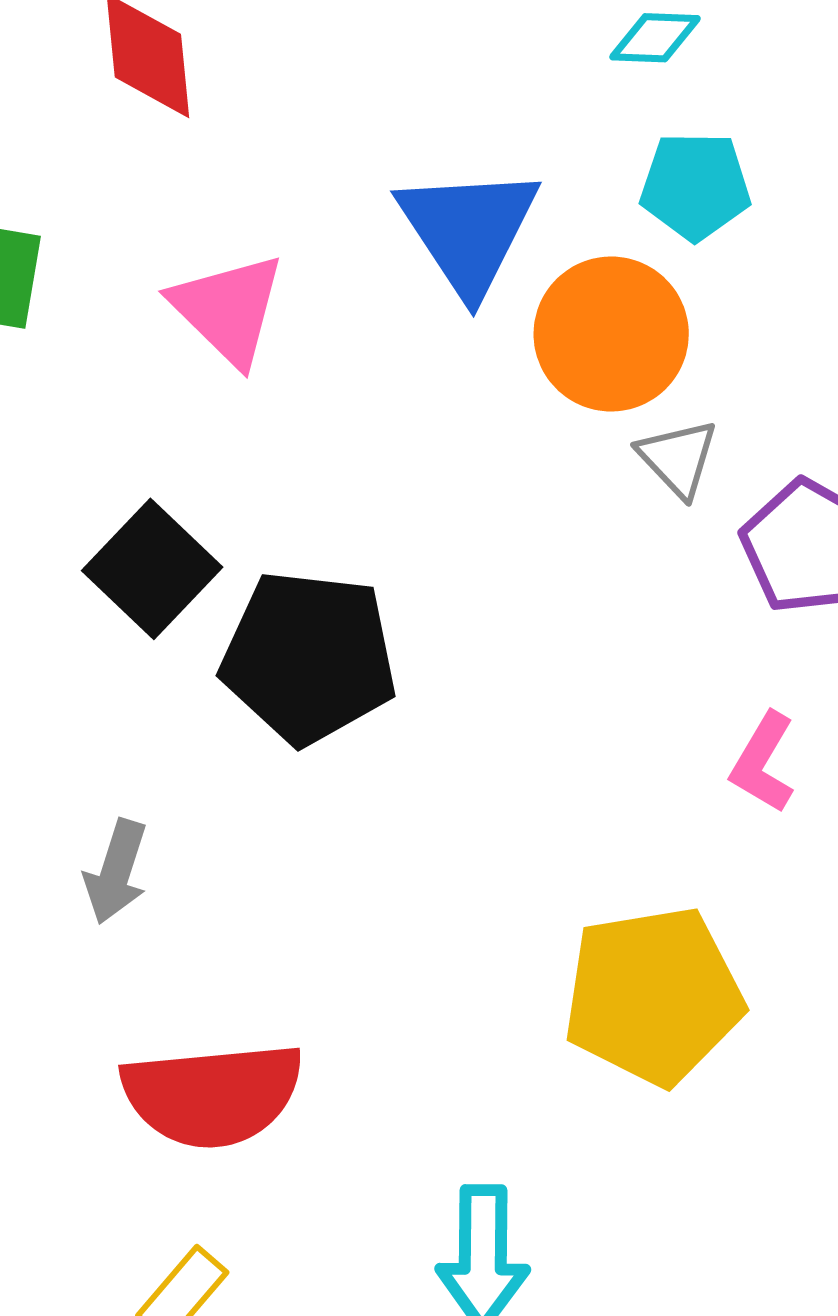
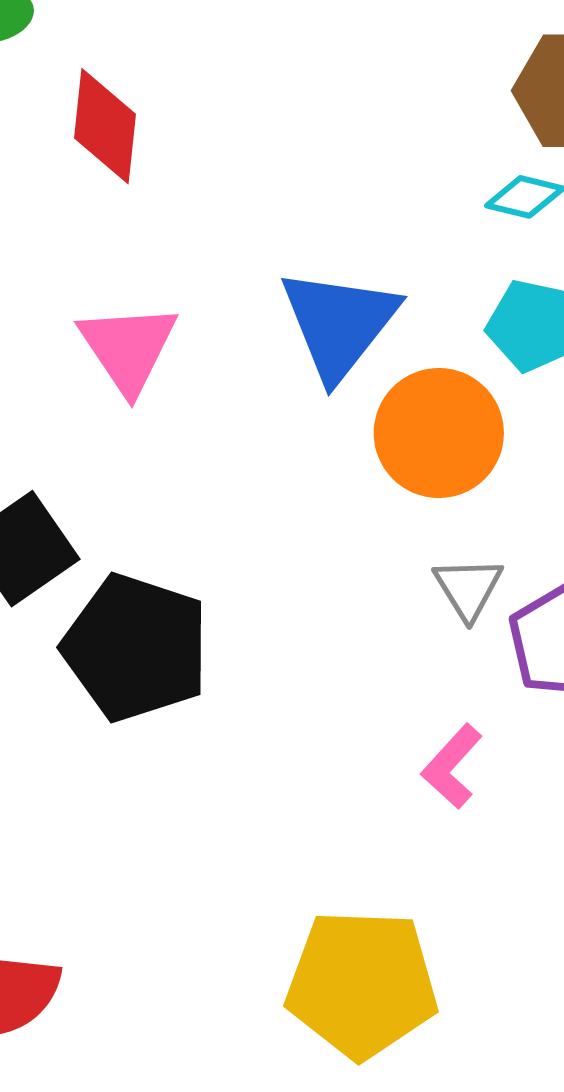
gray triangle: (678, 458) -> (468, 588), moved
pink L-shape: (763, 763) -> (452, 766), moved

